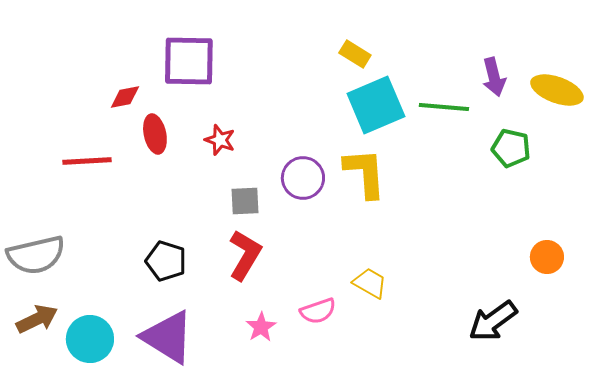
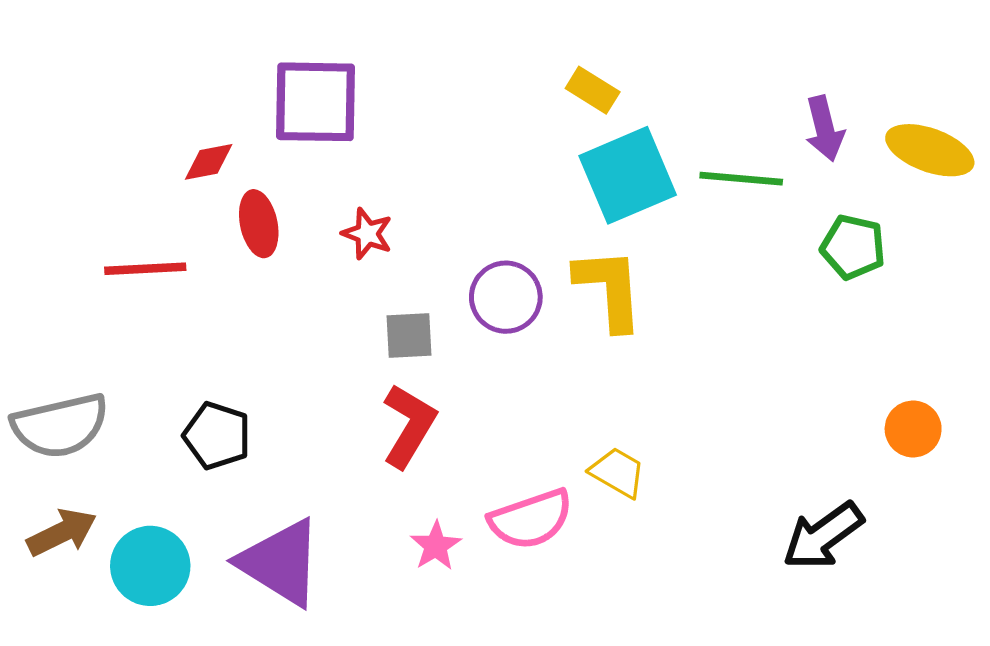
black pentagon: (166, 261) -> (217, 436), moved
pink semicircle: (318, 311) -> (531, 519), size x1.4

